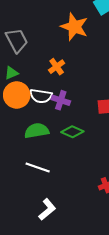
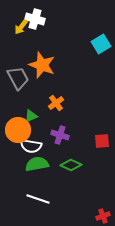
orange star: (74, 27) -> (42, 65), moved
green triangle: (11, 73) -> (31, 116), moved
white semicircle: (41, 96) -> (31, 146), moved

